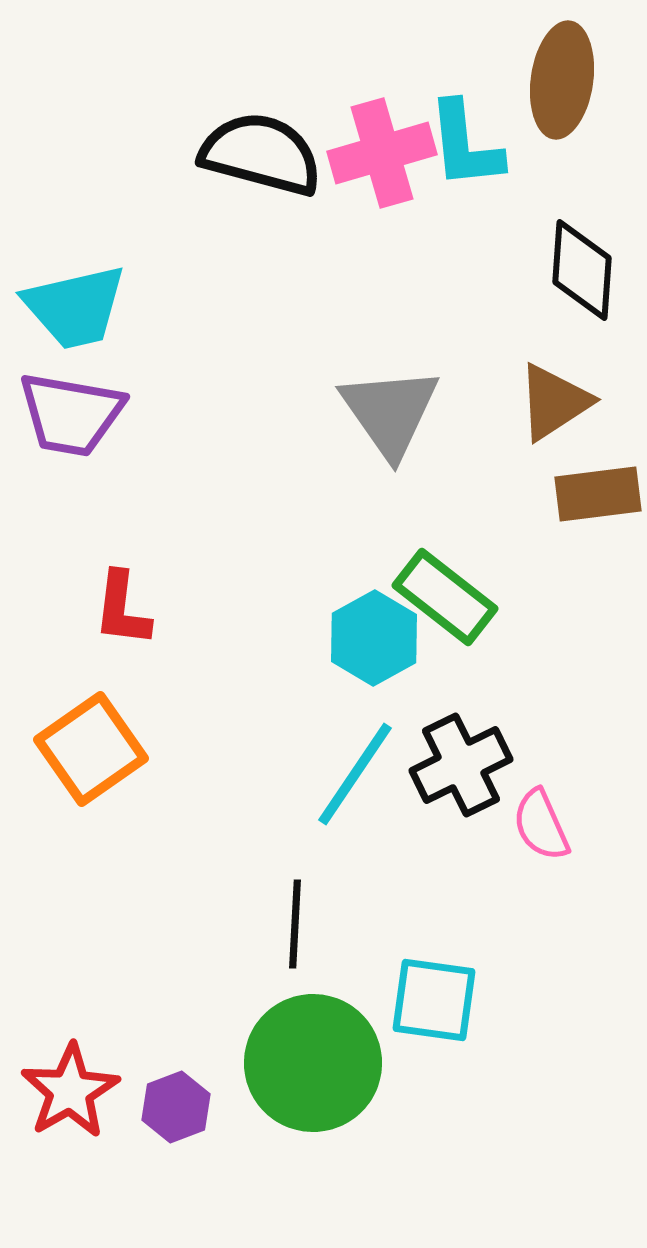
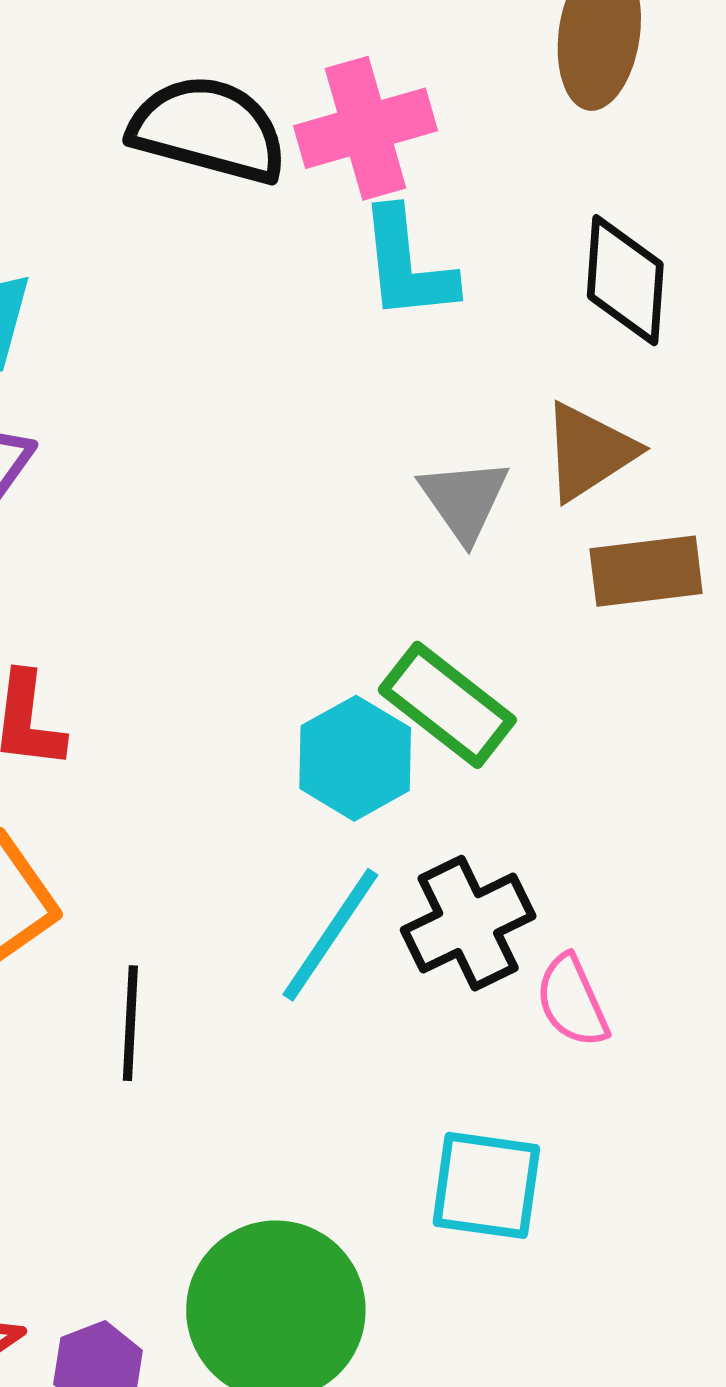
cyan L-shape: (465, 145) -> (407, 265), moved
gray triangle: (390, 412) -> (464, 500), moved, size x0.7
black line: (295, 924) -> (130, 1023), moved
cyan square: (434, 1000) -> (486, 1185), moved

